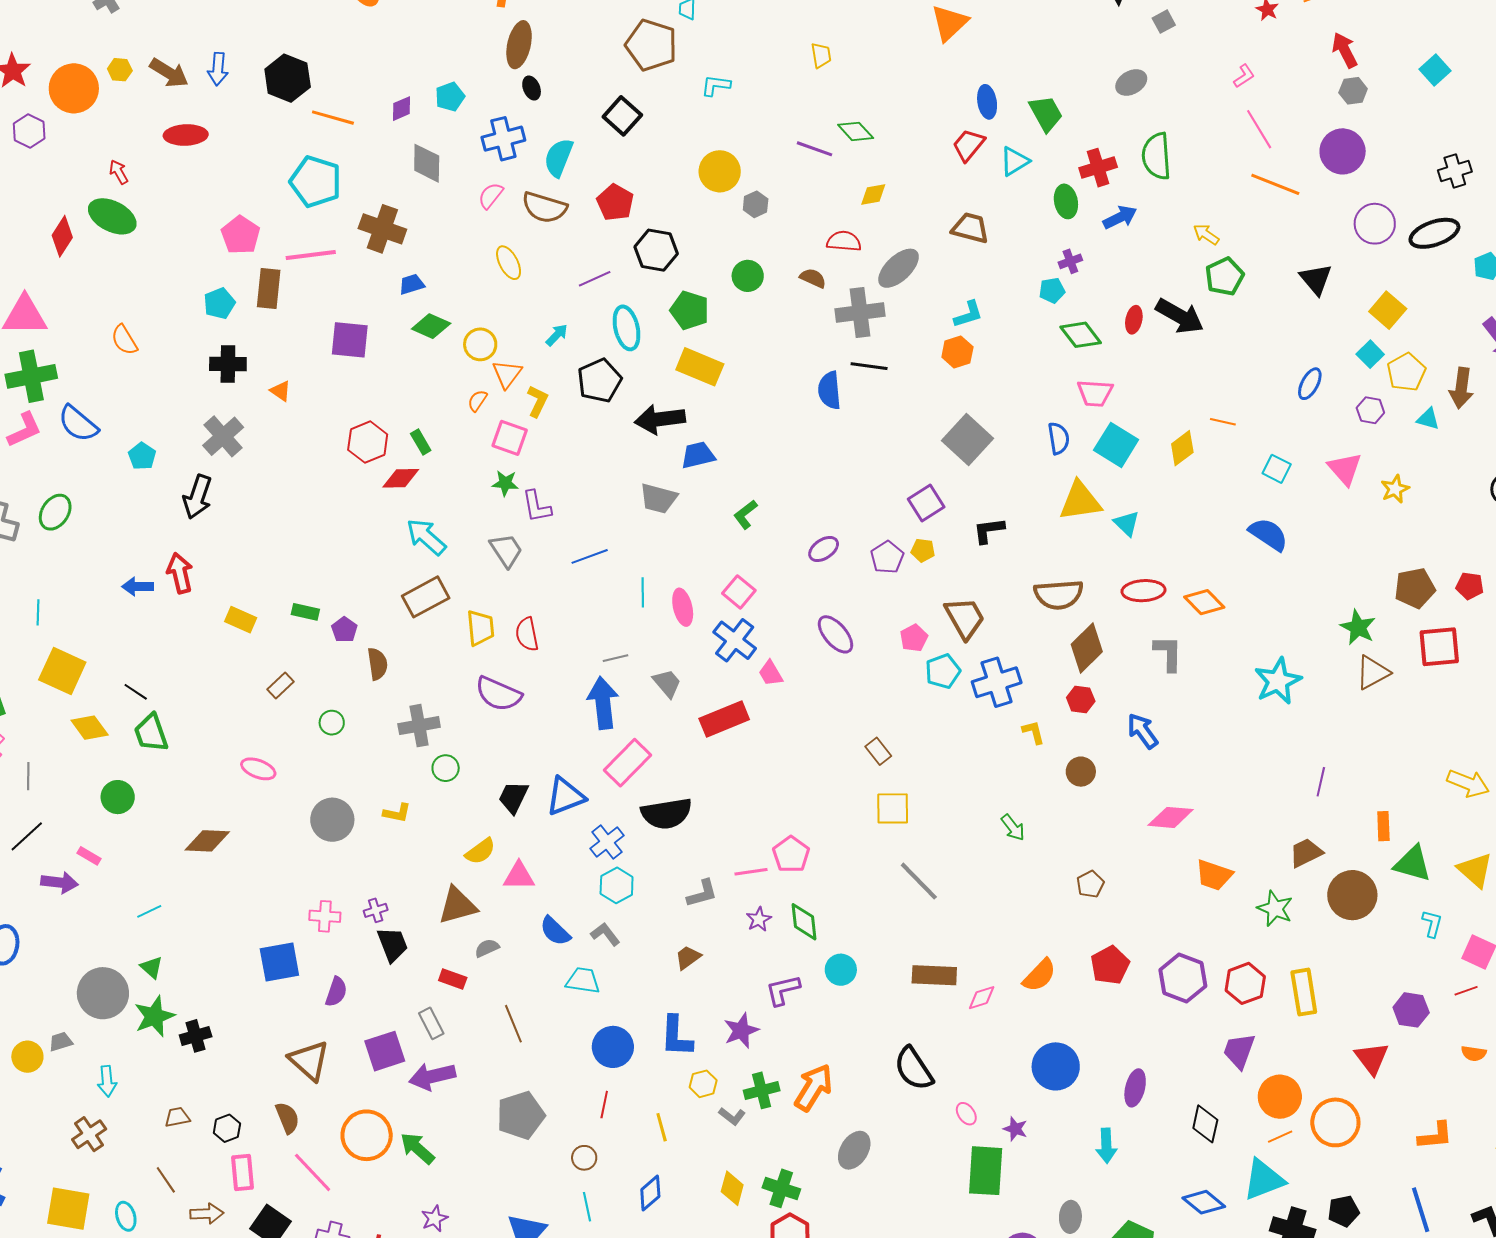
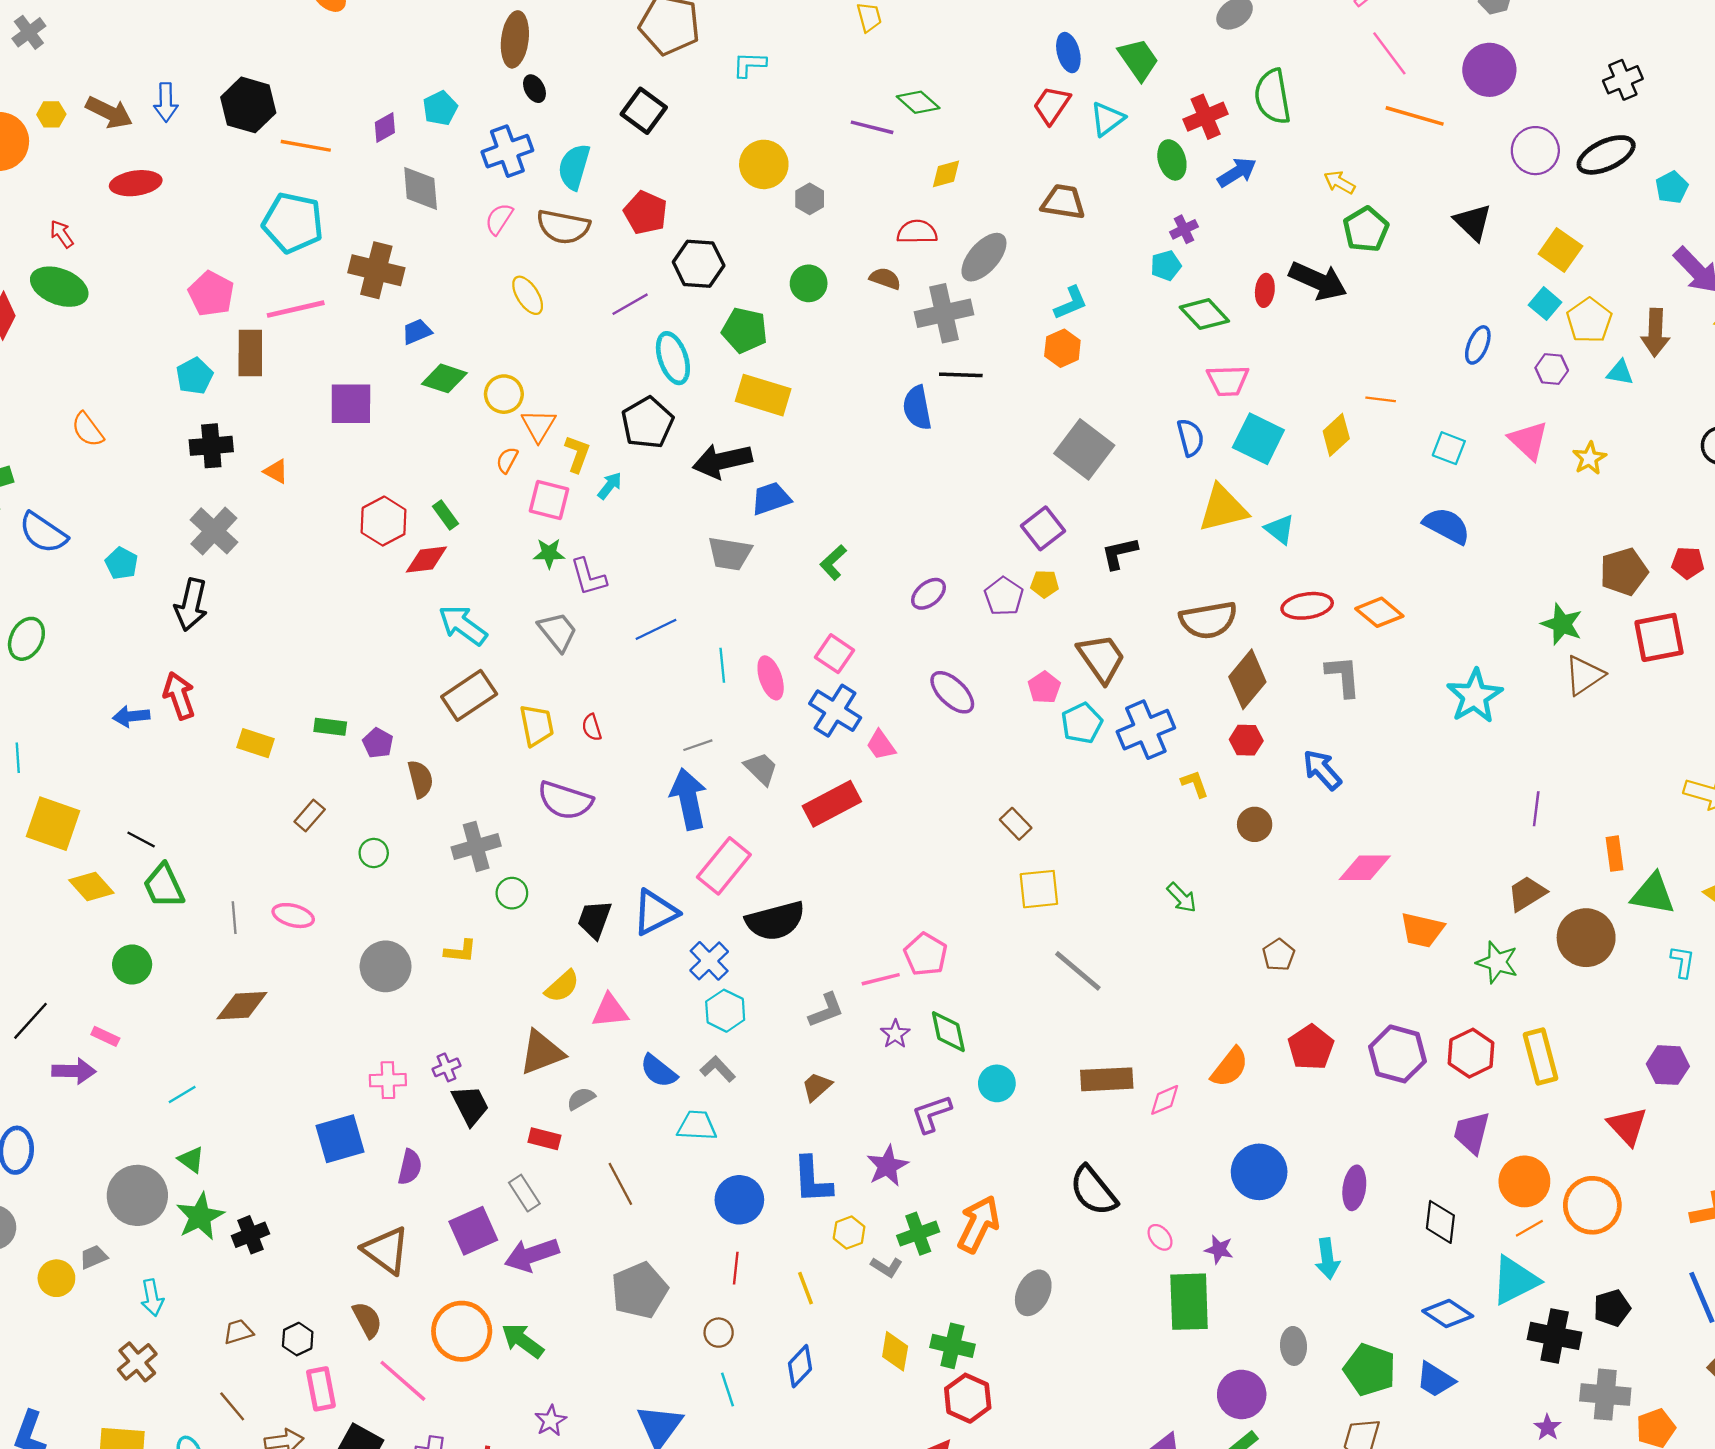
cyan arrow: (557, 335) -> (610, 486), moved
red semicircle: (527, 634) -> (592, 727), size x0.7
gray line: (28, 776) -> (234, 918), moved

